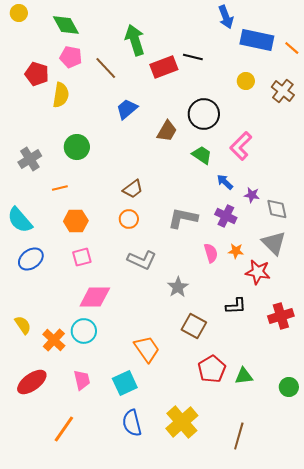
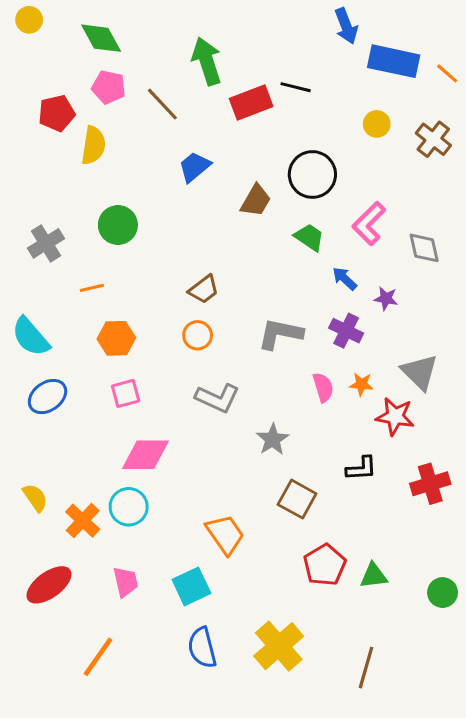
red pentagon: (37, 74) -> (57, 113), turned -30
gray diamond: (277, 209) -> (424, 248), moved

